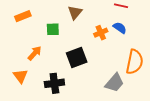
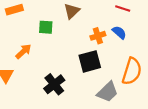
black square: (77, 57) -> (90, 61), moved
black cross: (54, 83) -> (54, 84), moved, turned -36

